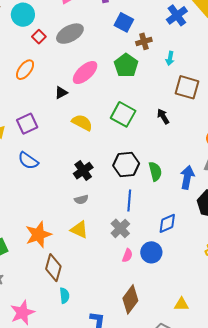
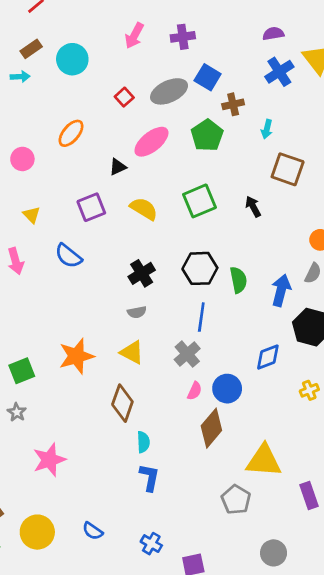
gray ellipse: (70, 34) -> (169, 91), moved
red square: (39, 37) -> (124, 97), moved
green square: (123, 114) -> (200, 201), turned 35
purple square: (27, 124) -> (91, 207), moved
blue diamond: (167, 223) -> (268, 357), moved
brown diamond: (53, 268) -> (122, 403), moved
cyan semicircle: (64, 296) -> (143, 442), moved
brown diamond: (130, 299) -> (211, 428), moved
yellow triangle: (181, 304) -> (264, 461), size x1.8

